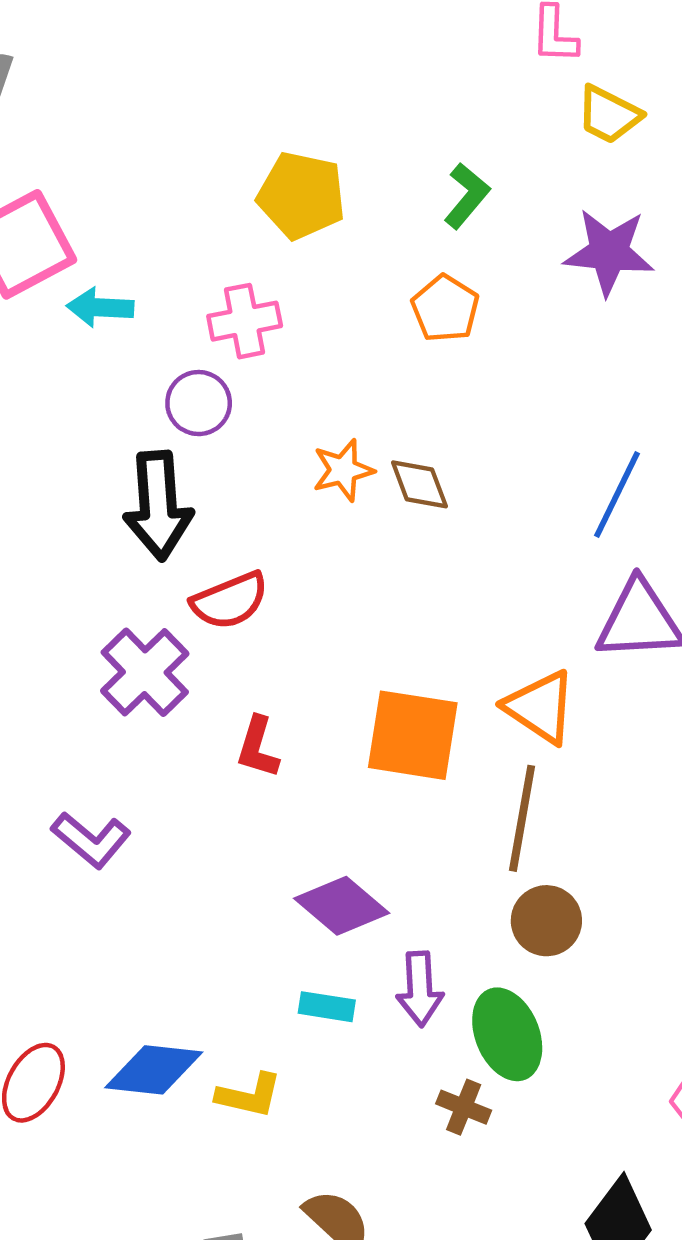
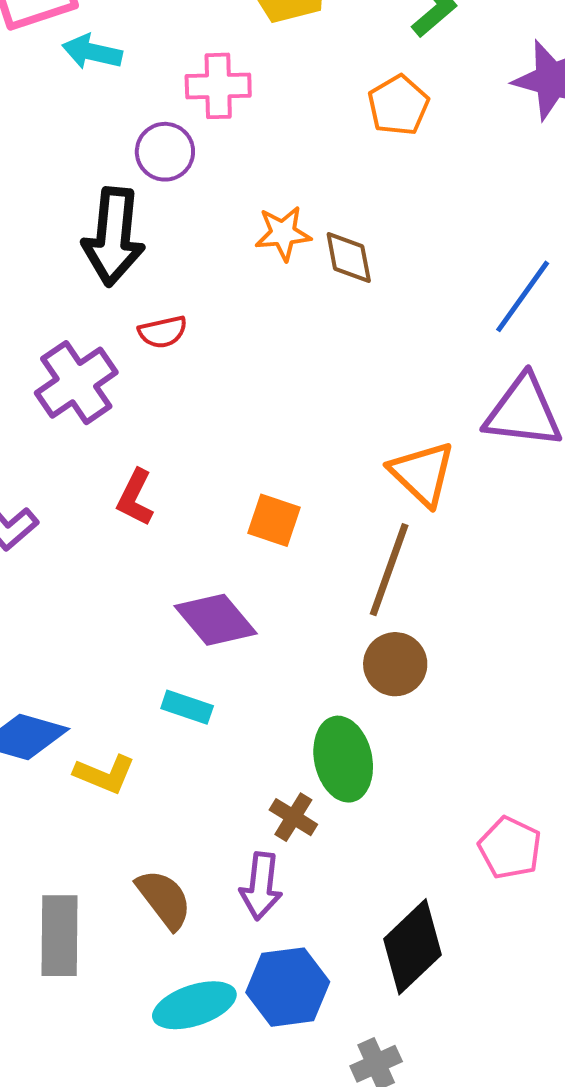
red semicircle: (230, 601) -> (163, 332), size x0.7
orange square: (413, 735) -> (274, 520), moved, size x0.6
red L-shape: (258, 747) -> (135, 498), moved
purple arrow: (420, 989) -> (261, 886), moved

